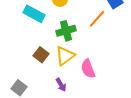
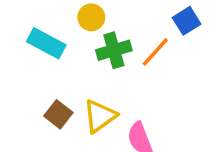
green cross: (66, 31) -> (114, 50), moved

